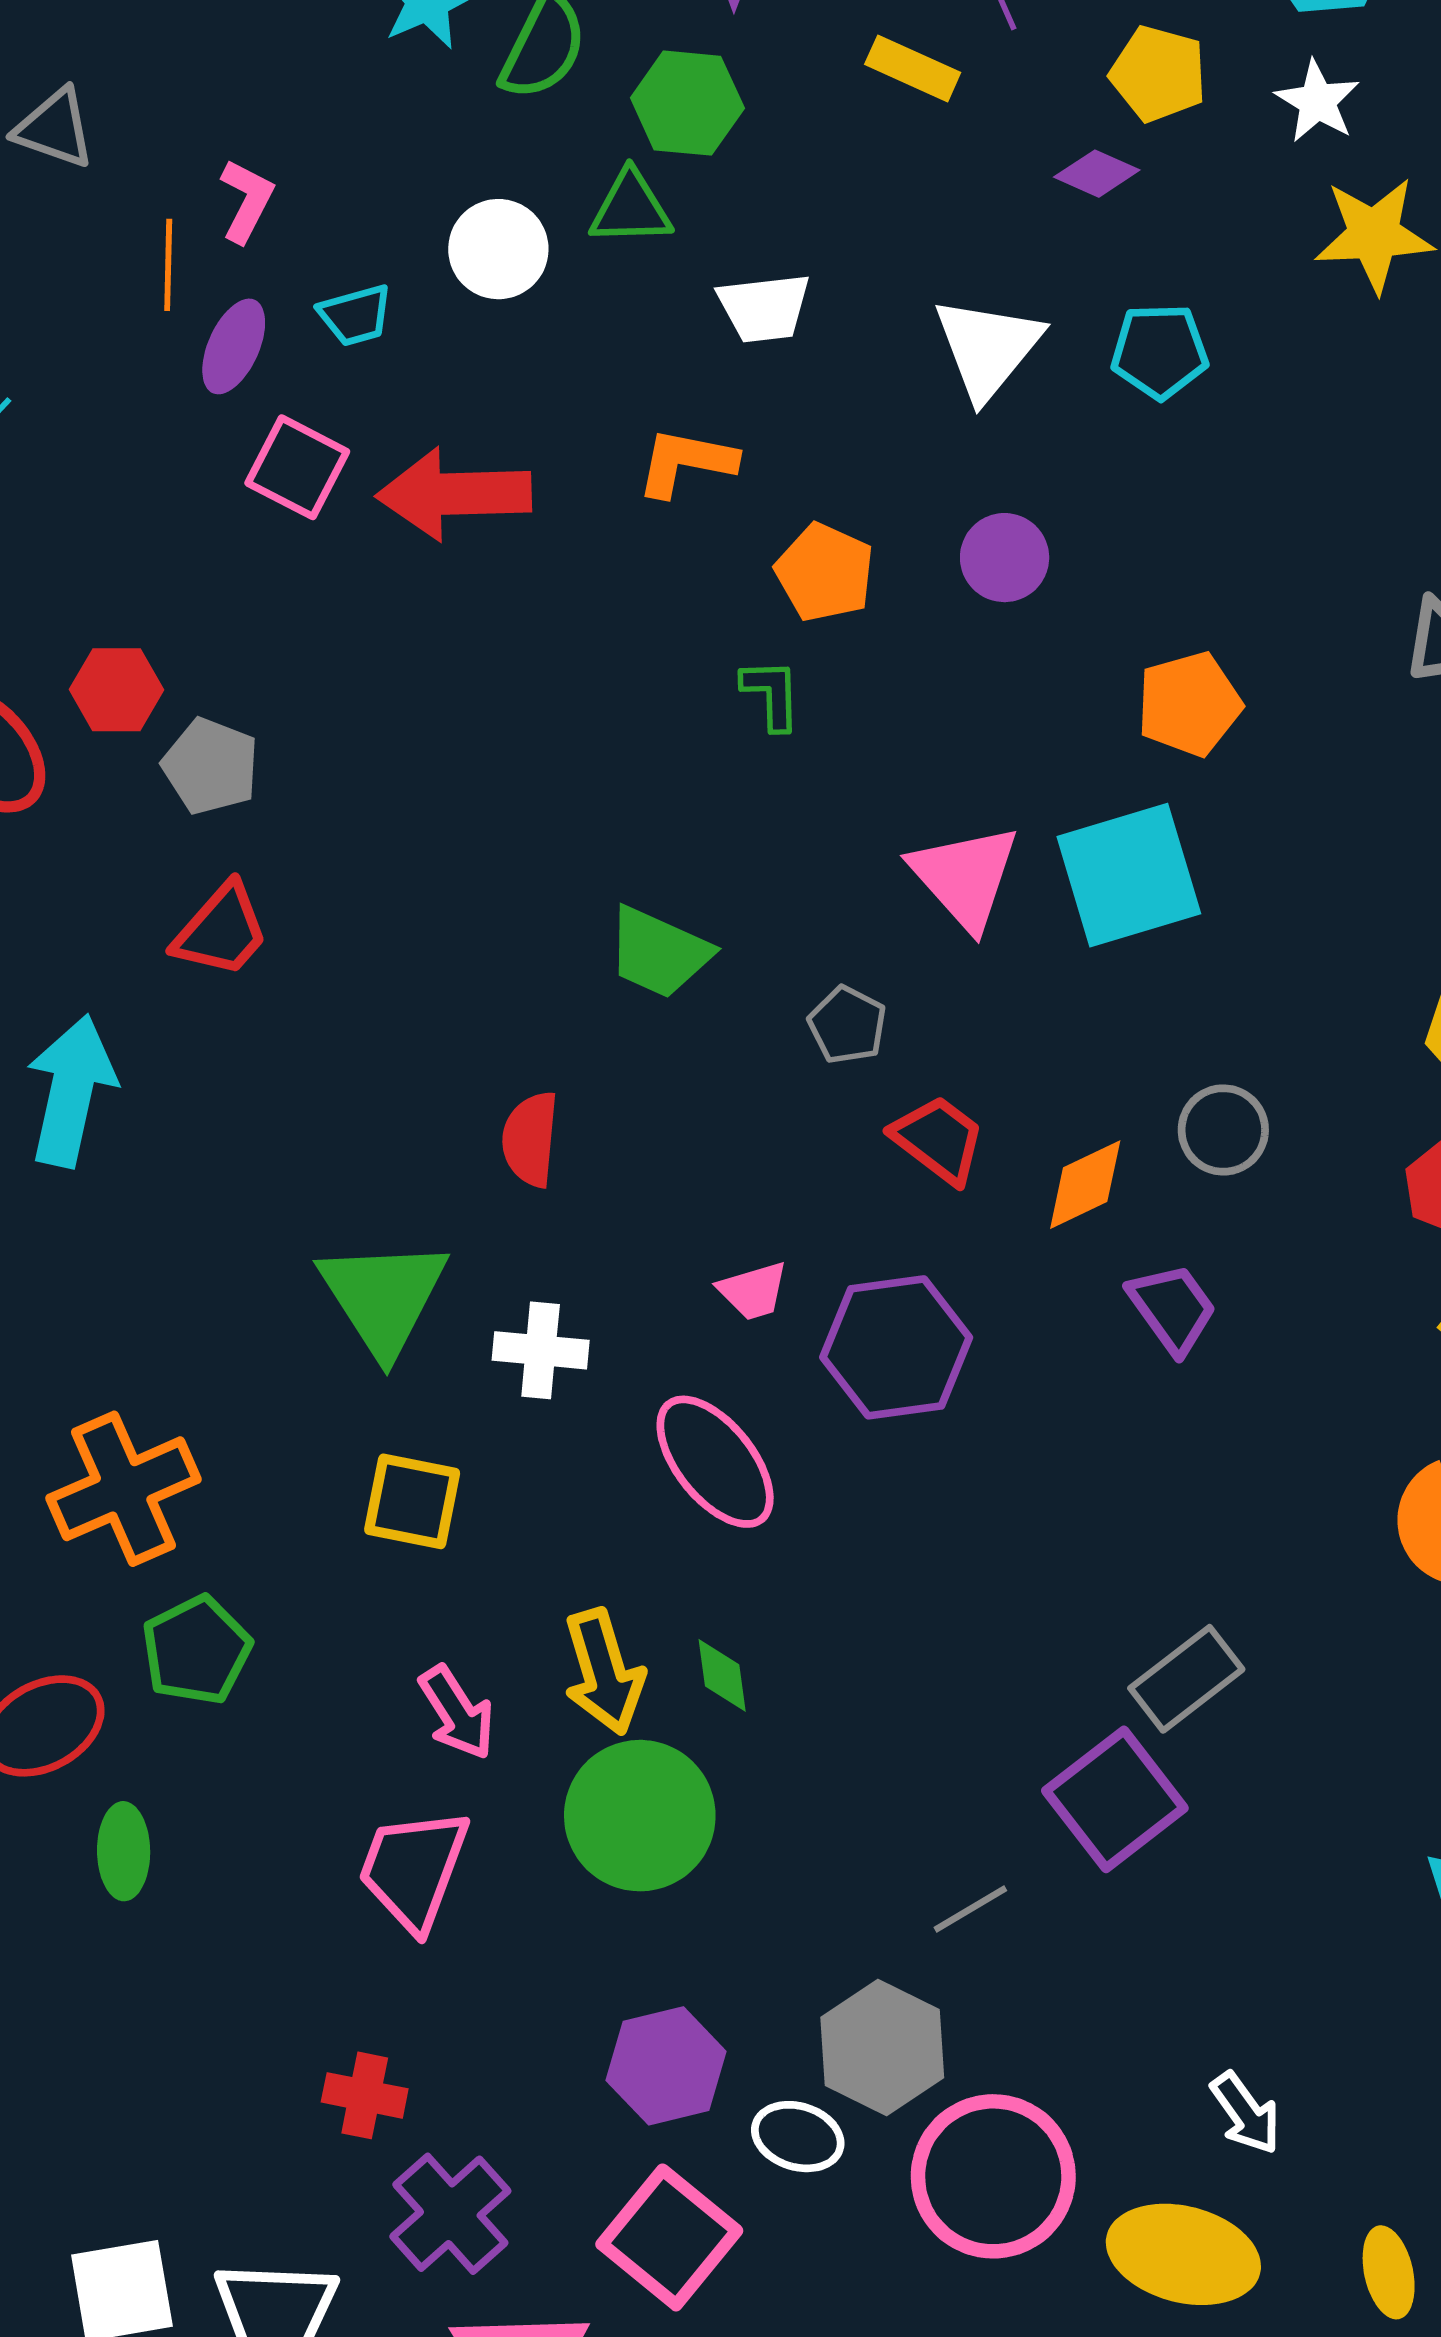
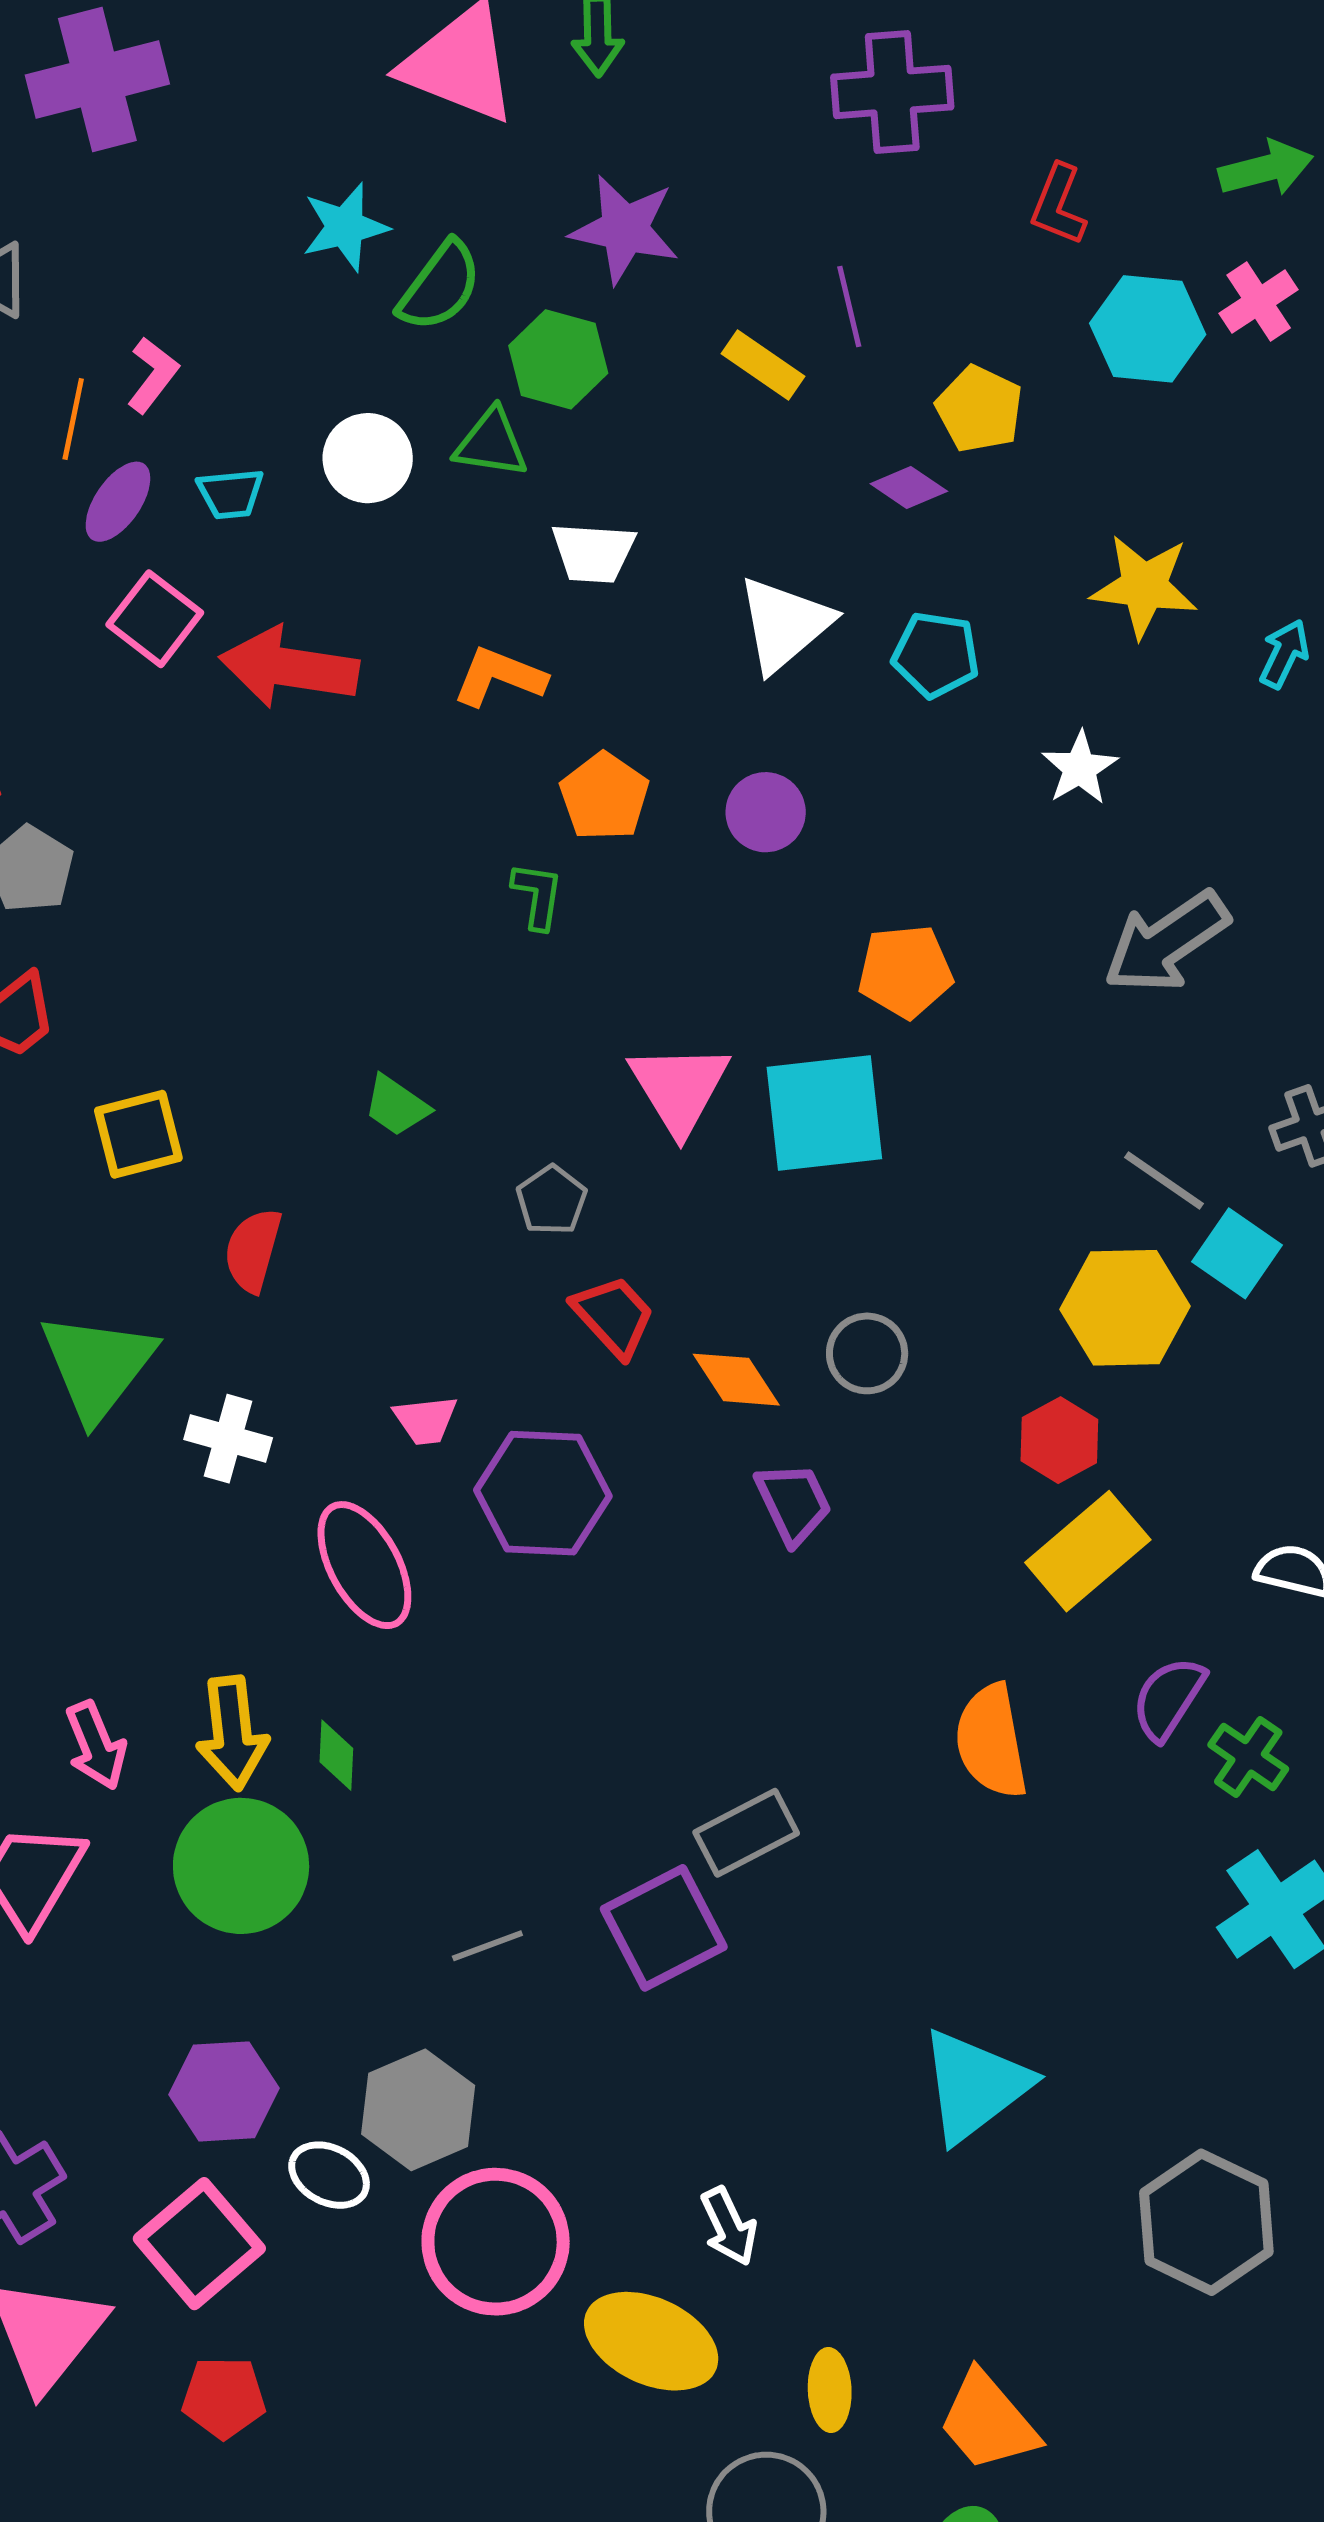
white star: (1317, 101) -> (1080, 768), moved
green trapezoid: (659, 952) -> (396, 1106), size x0.7
orange diamond: (1085, 1185) -> (736, 1380), turned 72
yellow square: (412, 1501) -> (138, 1134), moved, turned -36
gray line: (970, 1909) -> (487, 1946), moved

